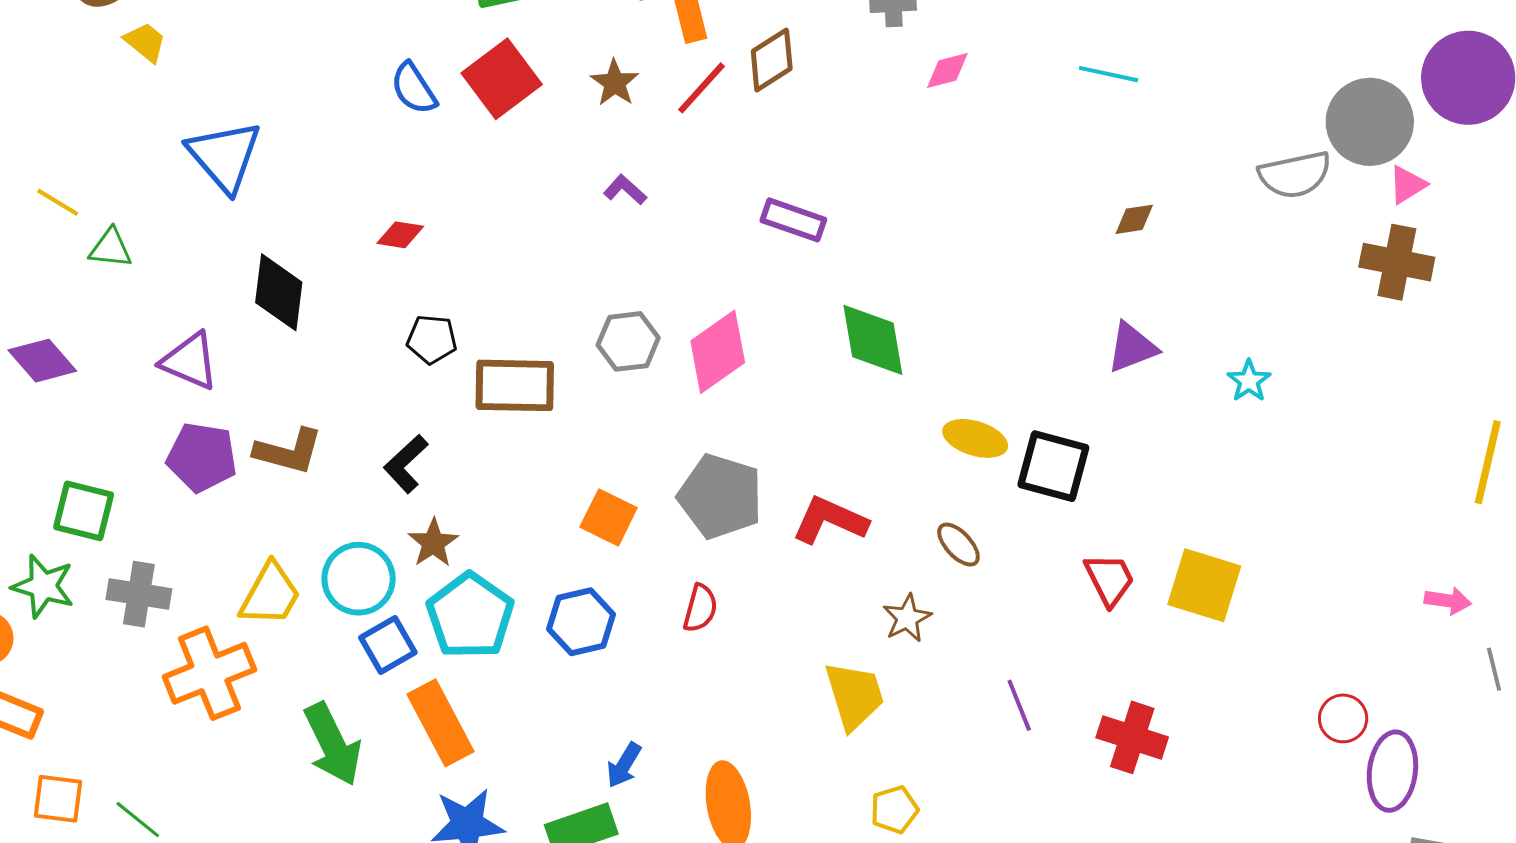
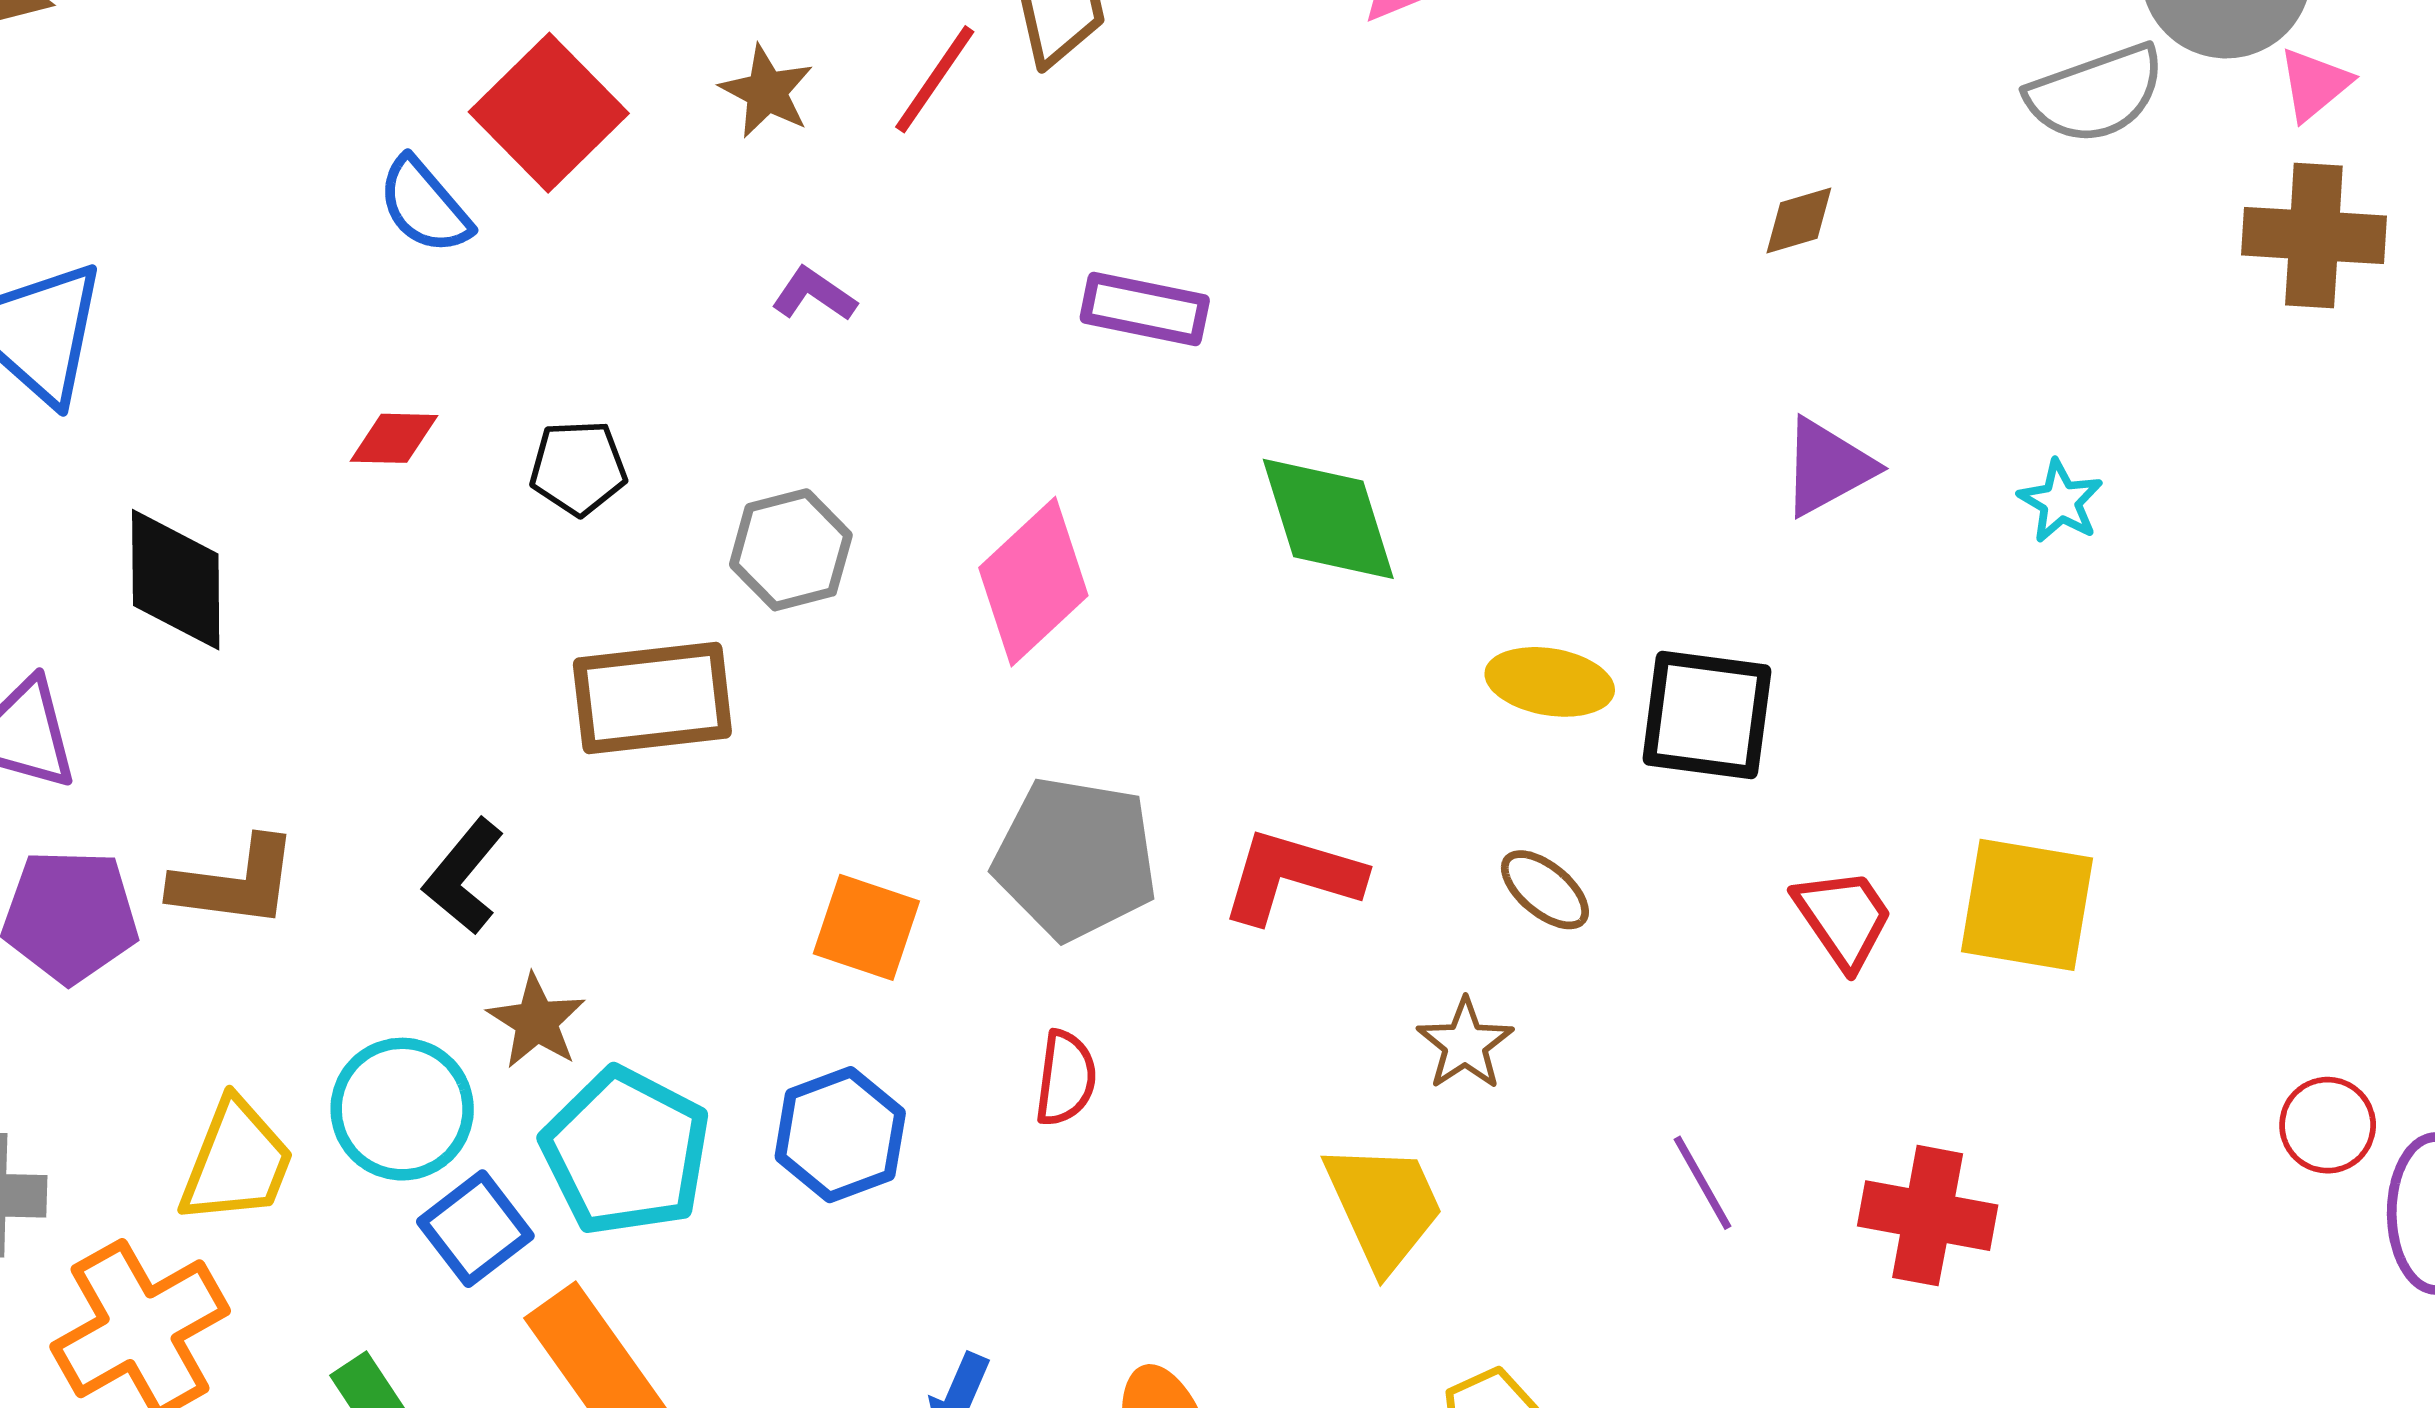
blue semicircle: (414, 88) -> (424, 206), moved
black pentagon: (432, 339) -> (578, 468), moved
gray hexagon: (628, 341) -> (791, 550), moved

